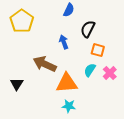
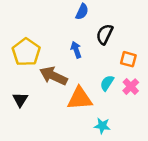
yellow pentagon: (22, 21) -> (26, 52), moved
orange square: (98, 50) -> (128, 59), moved
cyan star: (69, 106) -> (102, 126), moved

